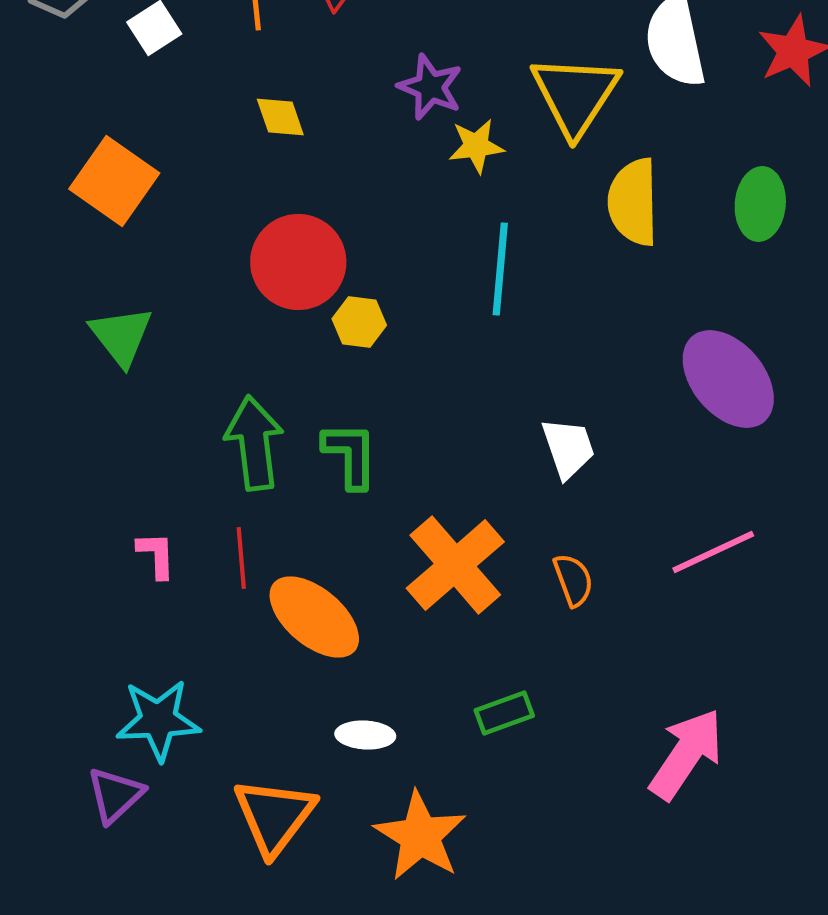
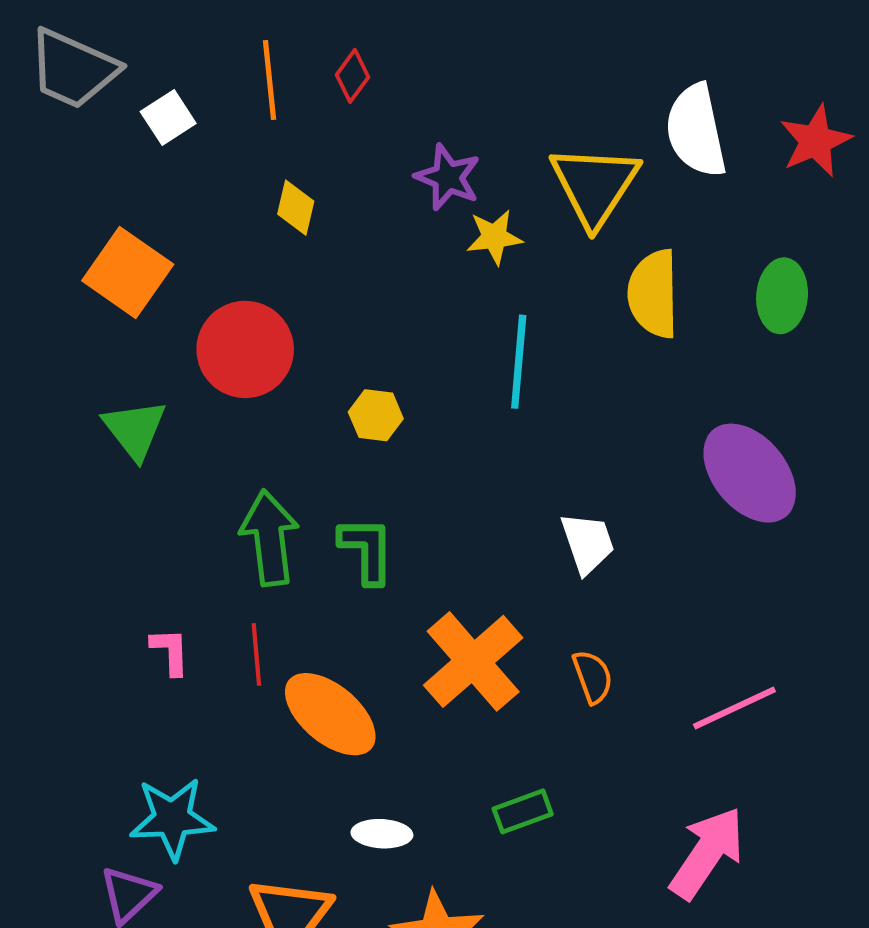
yellow diamond: (280, 117) -> (296, 208), turned 32
red circle: (298, 262) -> (245, 349), moved
pink line: (713, 552) -> (734, 708), moved

